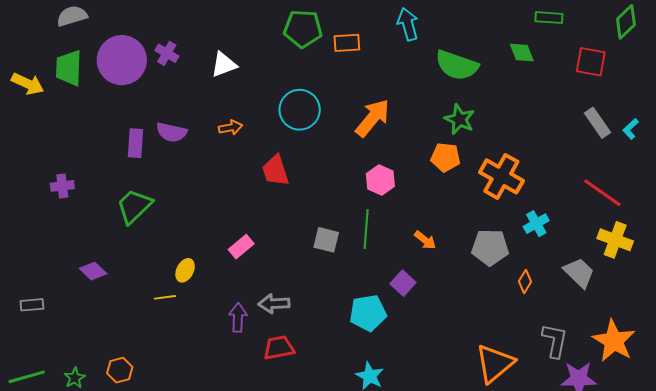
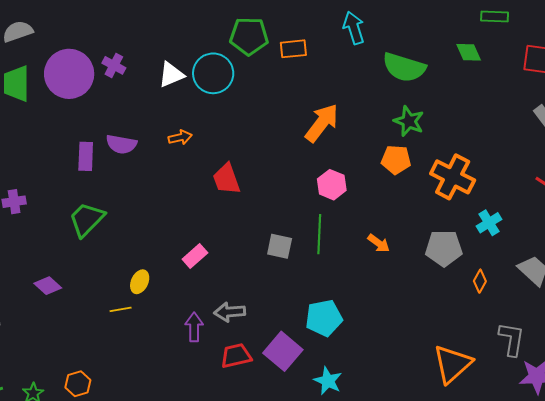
cyan circle: (300, 110) -> (213, 73), moved
purple square: (403, 283) -> (283, 351), moved, size x1.5

